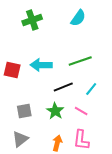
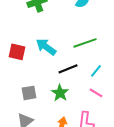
cyan arrow: (41, 65) -> (46, 47), turned 35
pink line: (81, 111) -> (96, 93), moved

